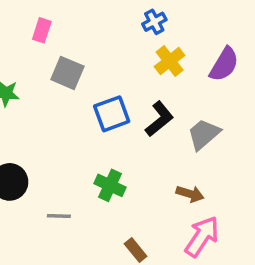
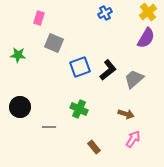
yellow cross: (170, 61) -> (148, 12), moved
pink arrow: (202, 236) -> (133, 139), size x0.7

